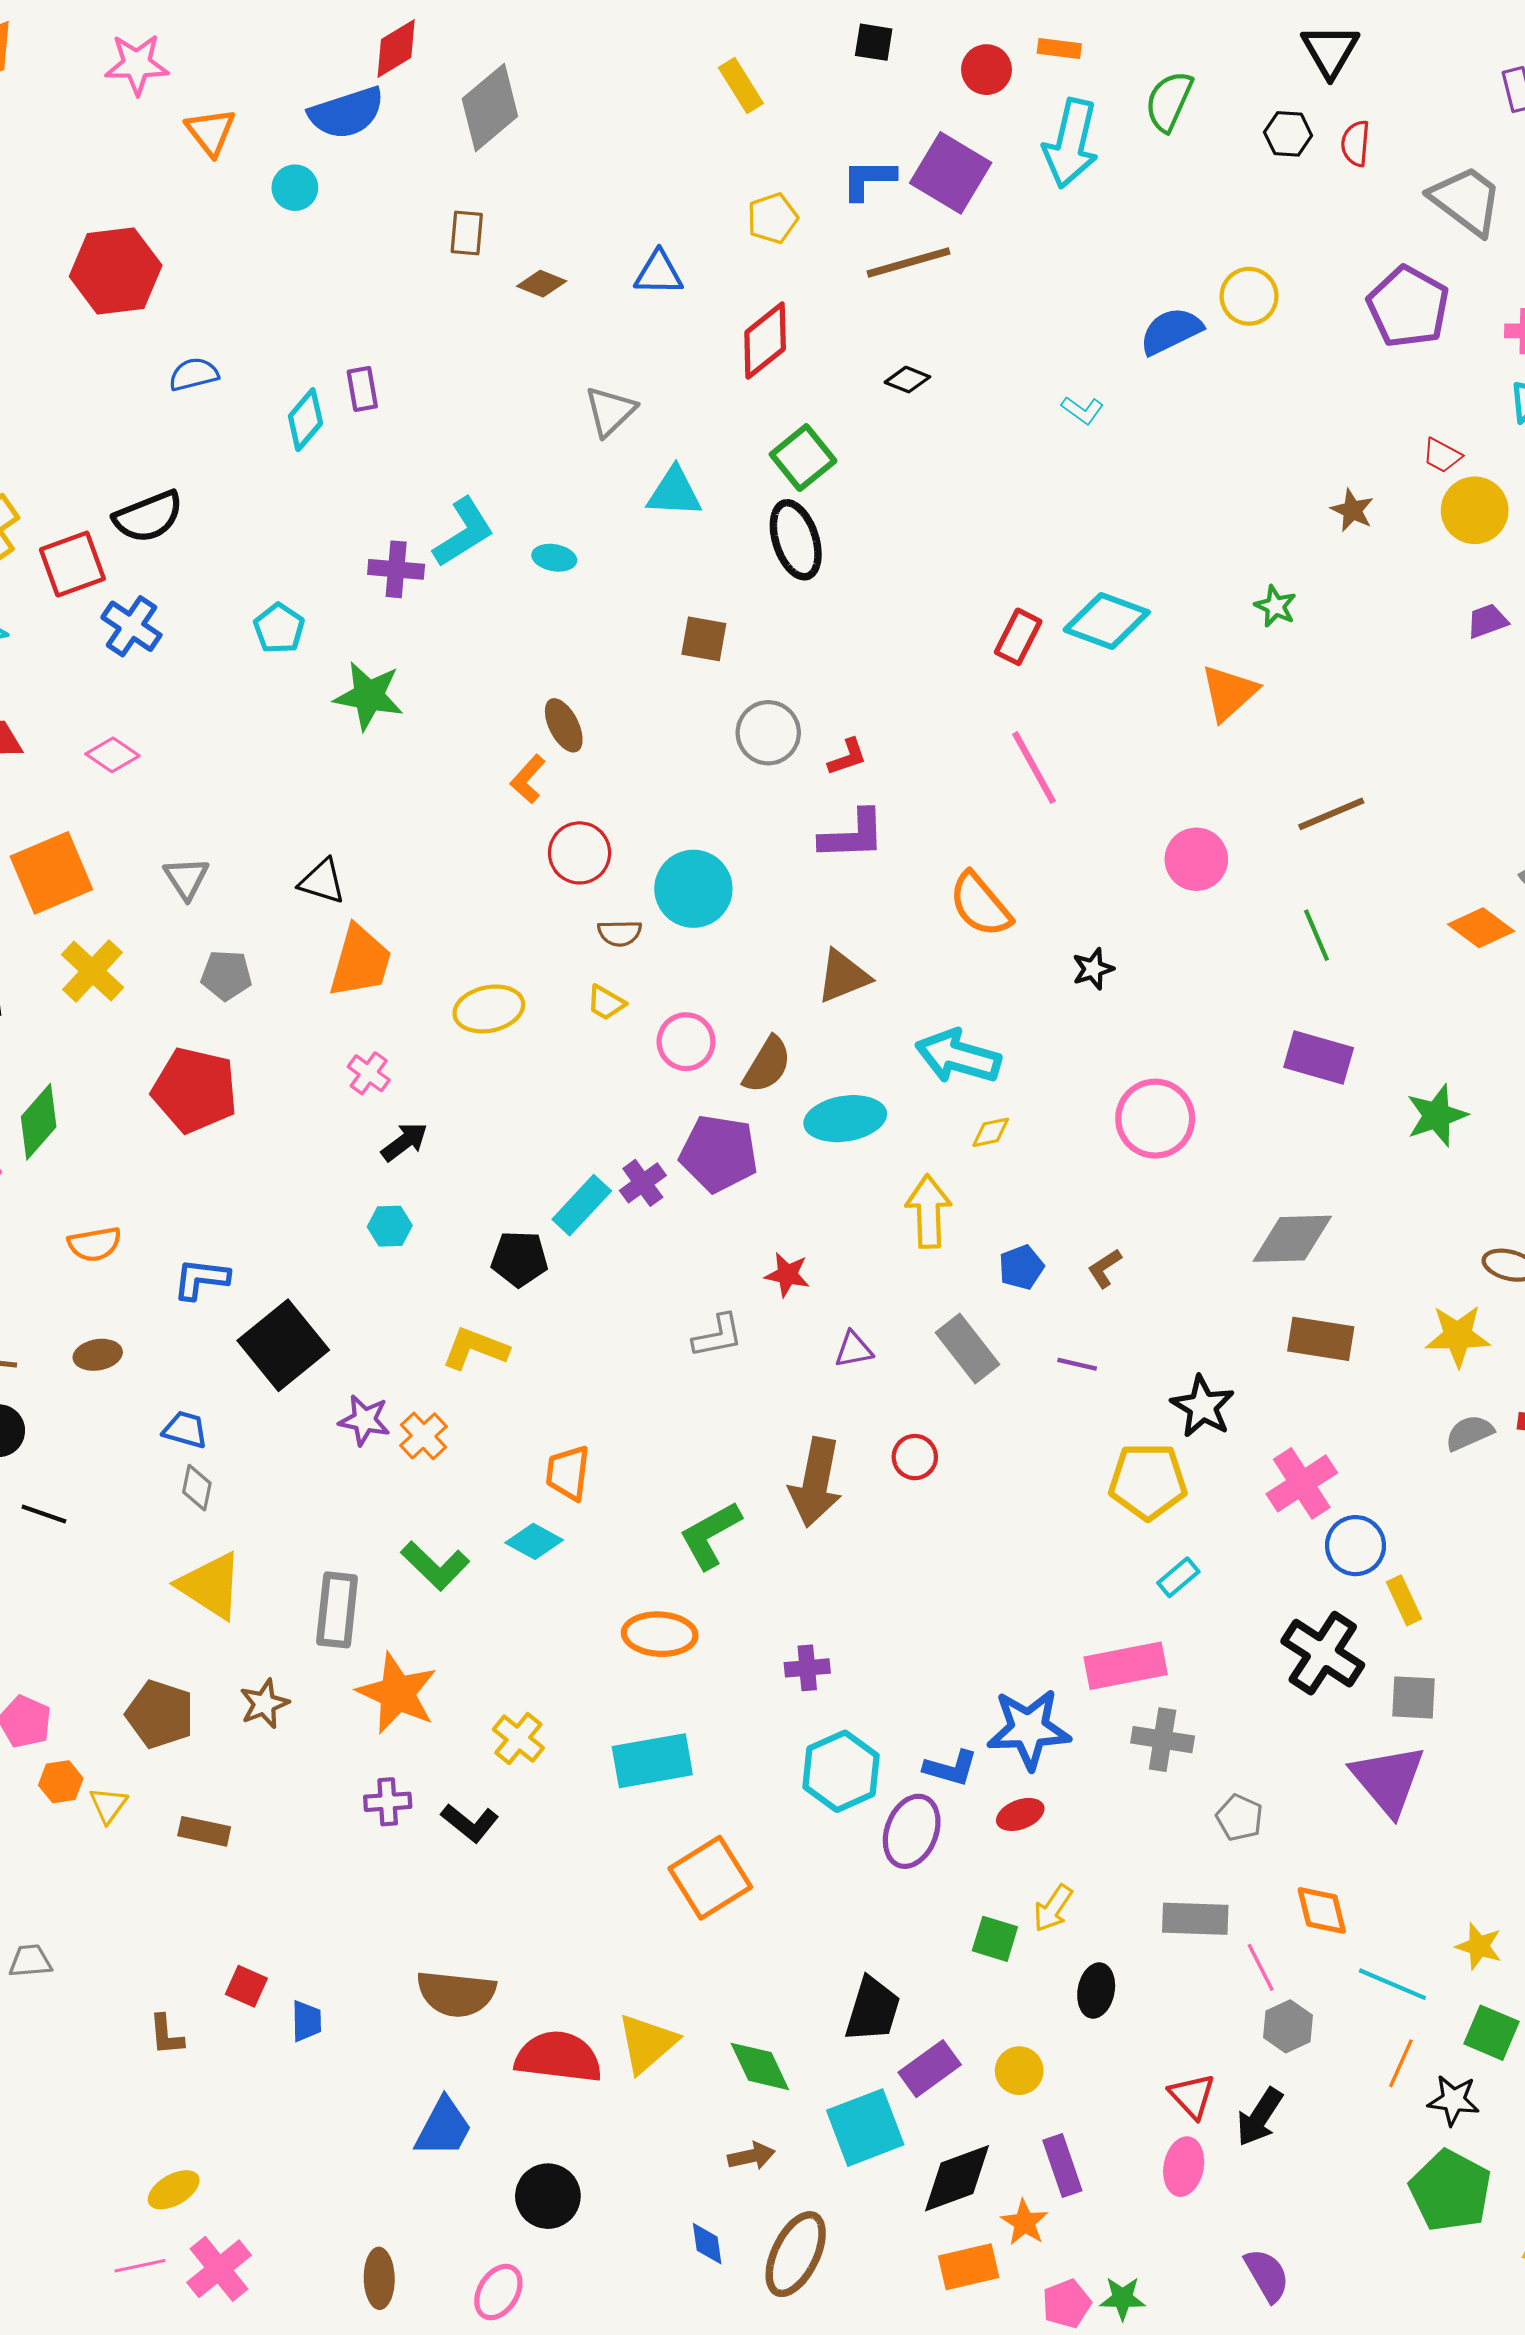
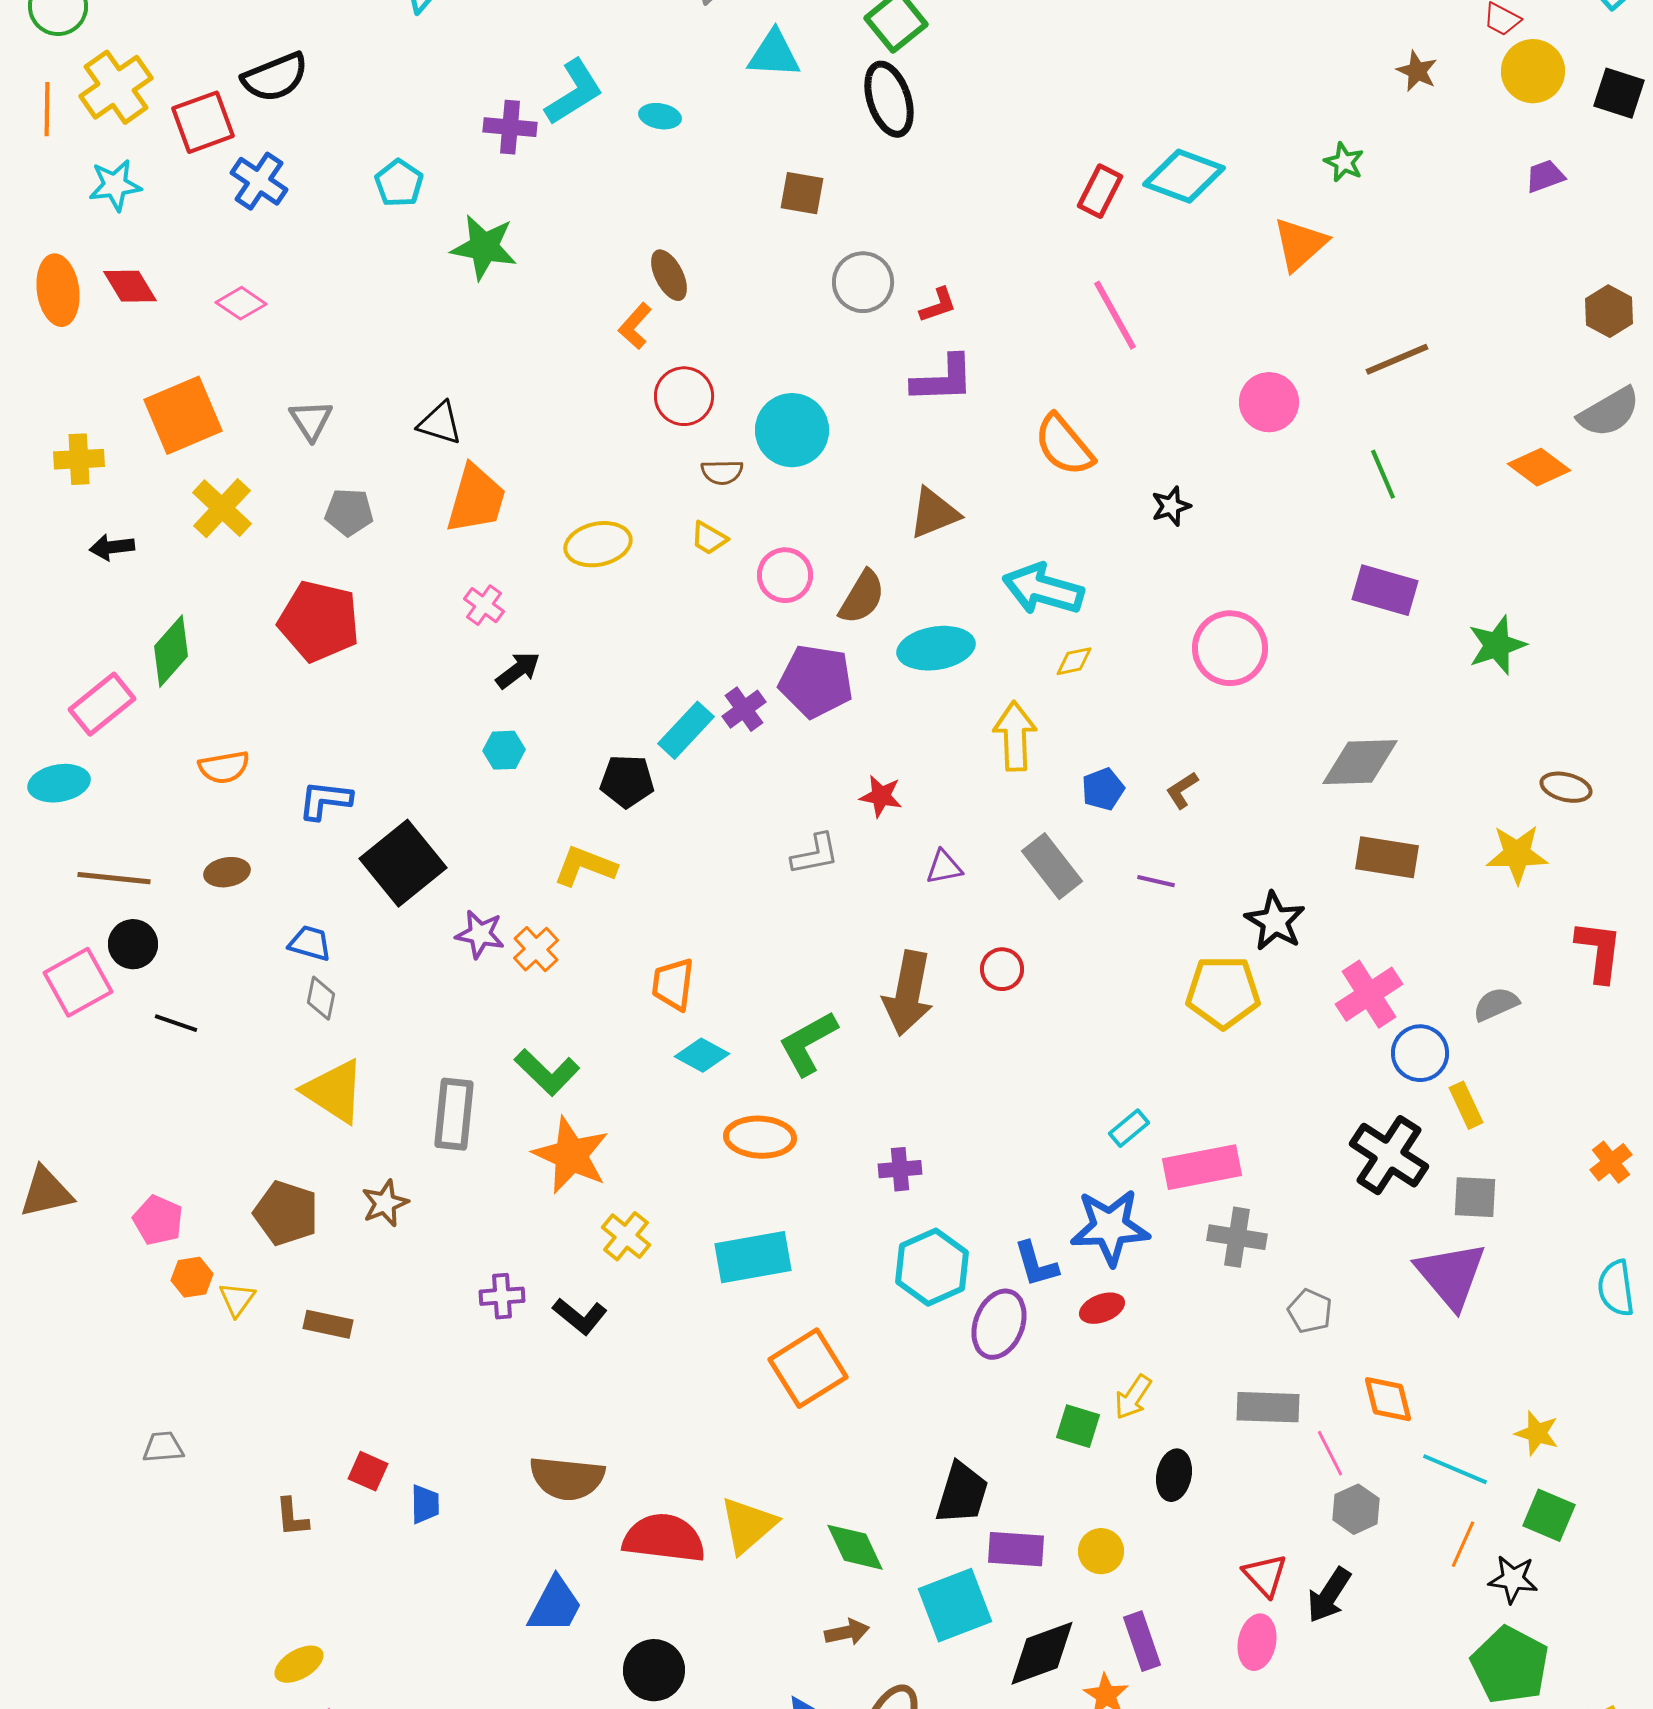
gray semicircle: (1469, 1433) -> (1496, 1004), moved
cyan diamond: (534, 1541) -> (702, 1055), moved
cyan rectangle: (1178, 1577) -> (1129, 1128), moved
orange star: (397, 1693) -> (571, 1155), moved
blue L-shape: (951, 1768) -> (1036, 1264), turned 58
purple rectangle: (930, 2069) -> (1016, 1549), turned 40

